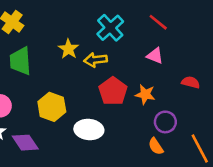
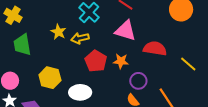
pink triangle: (155, 56) -> (126, 31), size x1.6
red semicircle: (191, 82) -> (155, 48), size x1.6

